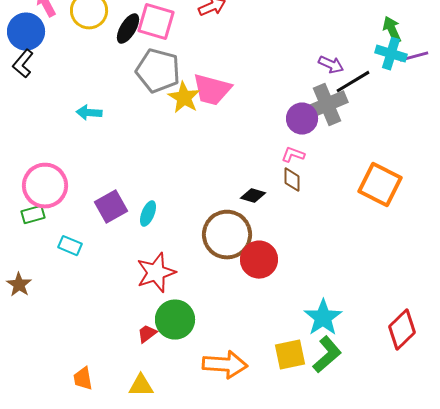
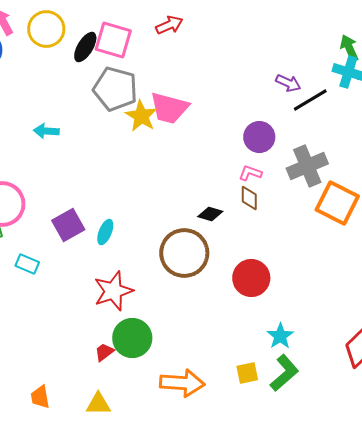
gray cross: (327, 105) -> (307, 166), moved
red circle: (259, 260) -> (251, 278), moved
cyan star: (323, 318) -> (280, 336), size x0.7
yellow square: (290, 355) -> (247, 373), size x0.7

